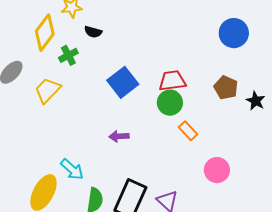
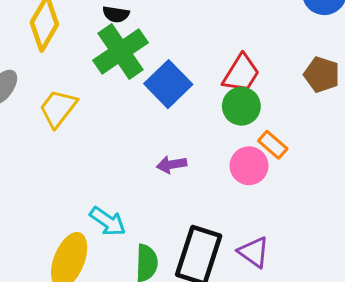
green cross: (68, 55) -> (120, 51), moved, size x1.8
red trapezoid: (172, 81) -> (241, 73), turned 136
pink circle: (217, 170) -> (249, 166), moved

